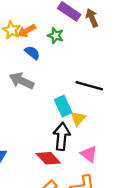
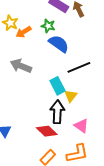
orange arrow: (27, 31) -> (24, 32), moved
blue semicircle: (32, 53) -> (59, 44), moved, size x1.5
black line: (89, 86) -> (79, 67), turned -35

